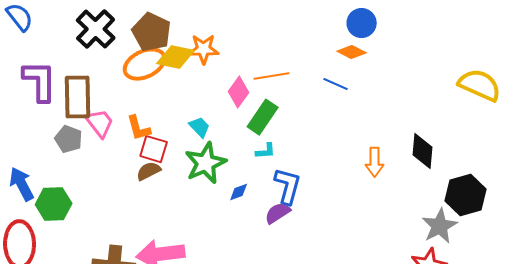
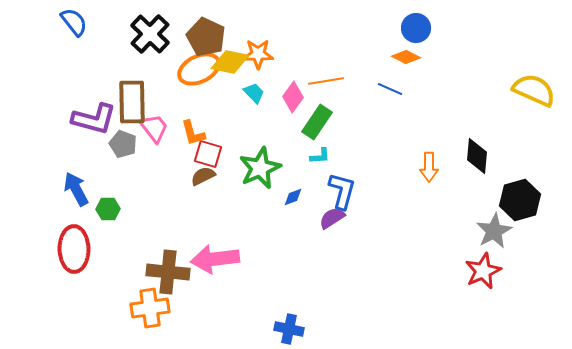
purple L-shape: (40, 81) -> (94, 119), moved, turned 105
cyan trapezoid: (200, 127) -> (254, 93), moved
green hexagon: (54, 204) -> (108, 209), size x0.7

